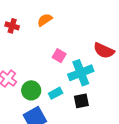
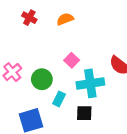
green circle: (31, 90) -> (42, 79), moved
cyan rectangle: (56, 93) -> (59, 99), turned -48

